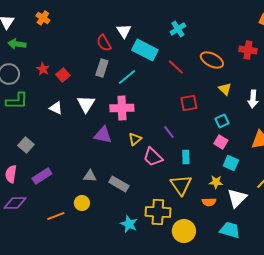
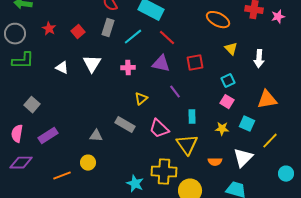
red line: (176, 67) -> (167, 38), moved
red square: (63, 75) -> (78, 32), moved
pink cross: (122, 108) -> (128, 68), size x0.6
purple triangle: (103, 135) -> (161, 64), moved
pink trapezoid: (153, 157) -> (159, 129), moved
cyan square: (231, 163) -> (247, 124), moved
yellow star: (216, 182) -> (222, 129), moved
gray rectangle: (119, 184) -> (125, 125), moved

